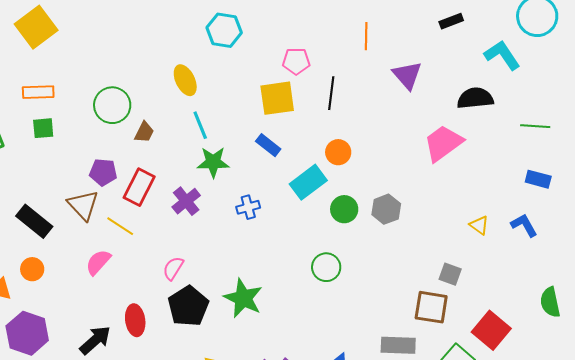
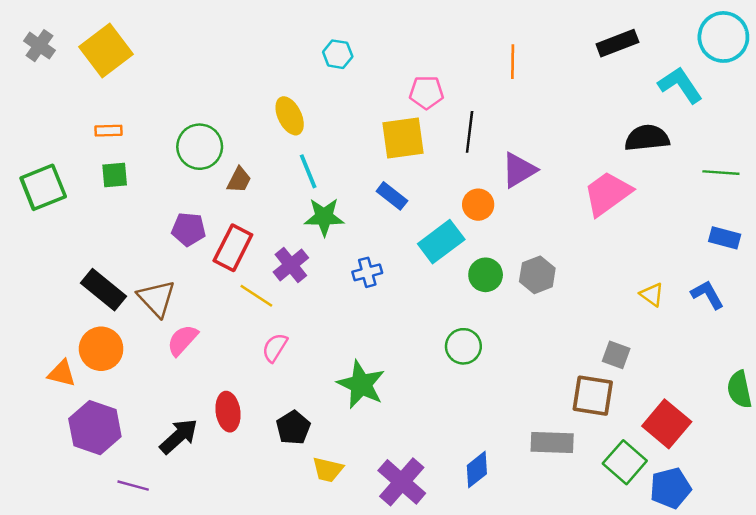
black rectangle: (451, 21) -> (617, 43), size x1.4
cyan hexagon: (224, 30) -> (338, 54), size x0.7
purple triangle: (407, 75) -> (519, 170), moved, turned 40
orange rectangle: (38, 92) -> (108, 131), size x0.7
brown triangle: (83, 205) -> (157, 298), moved
yellow line: (120, 226) -> (256, 296), moved
orange circle: (32, 269) -> (101, 349), size x1.5
black pentagon: (188, 306) -> (293, 428), moved, size x0.7

